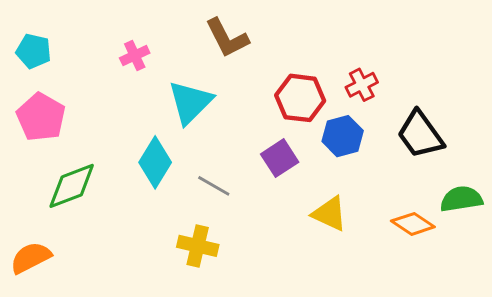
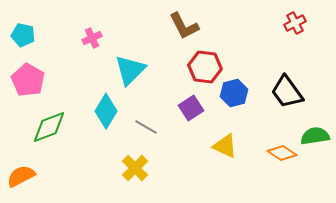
brown L-shape: (227, 38) -> (184, 26), moved
red cross: (362, 85) -> (295, 23), moved
yellow cross: (198, 246) -> (135, 168), turned 32

